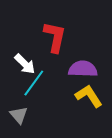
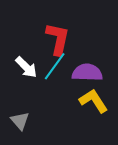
cyan line: (34, 83) -> (55, 66), moved

